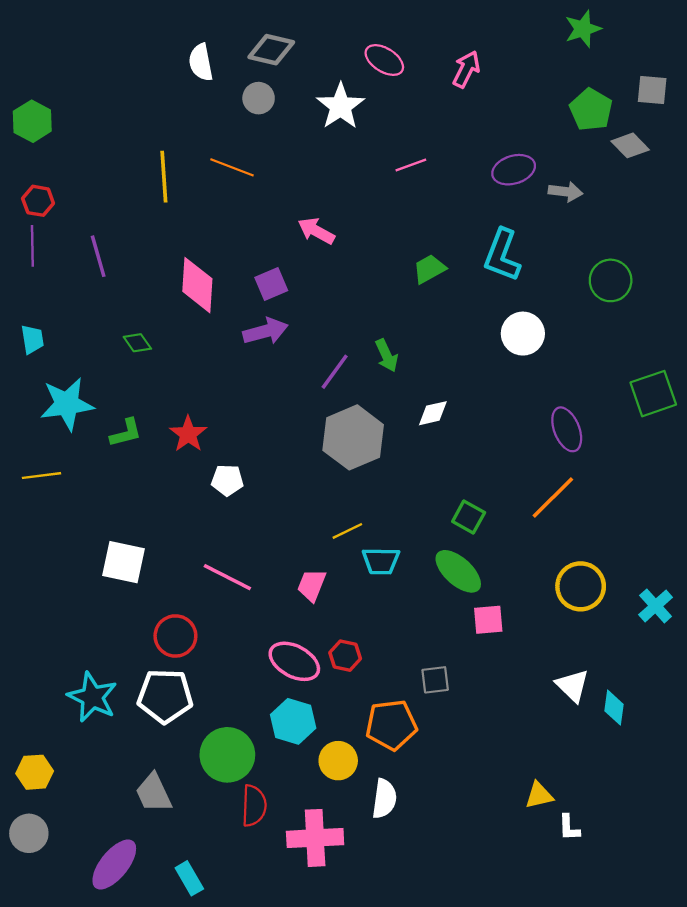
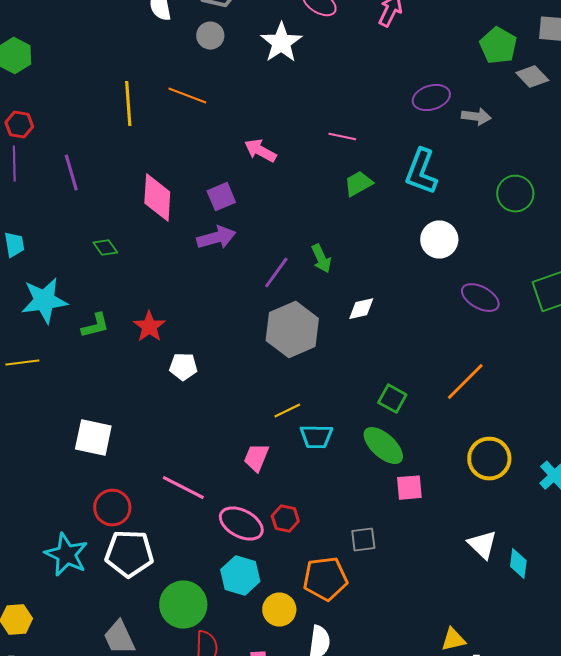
pink line: (411, 165) -> (342, 137), moved, turned 32
purple ellipse: (567, 429) -> (480, 298), moved, turned -39
pink line: (227, 577) -> (183, 488), moved
red circle: (175, 636) -> (112, 508), moved

